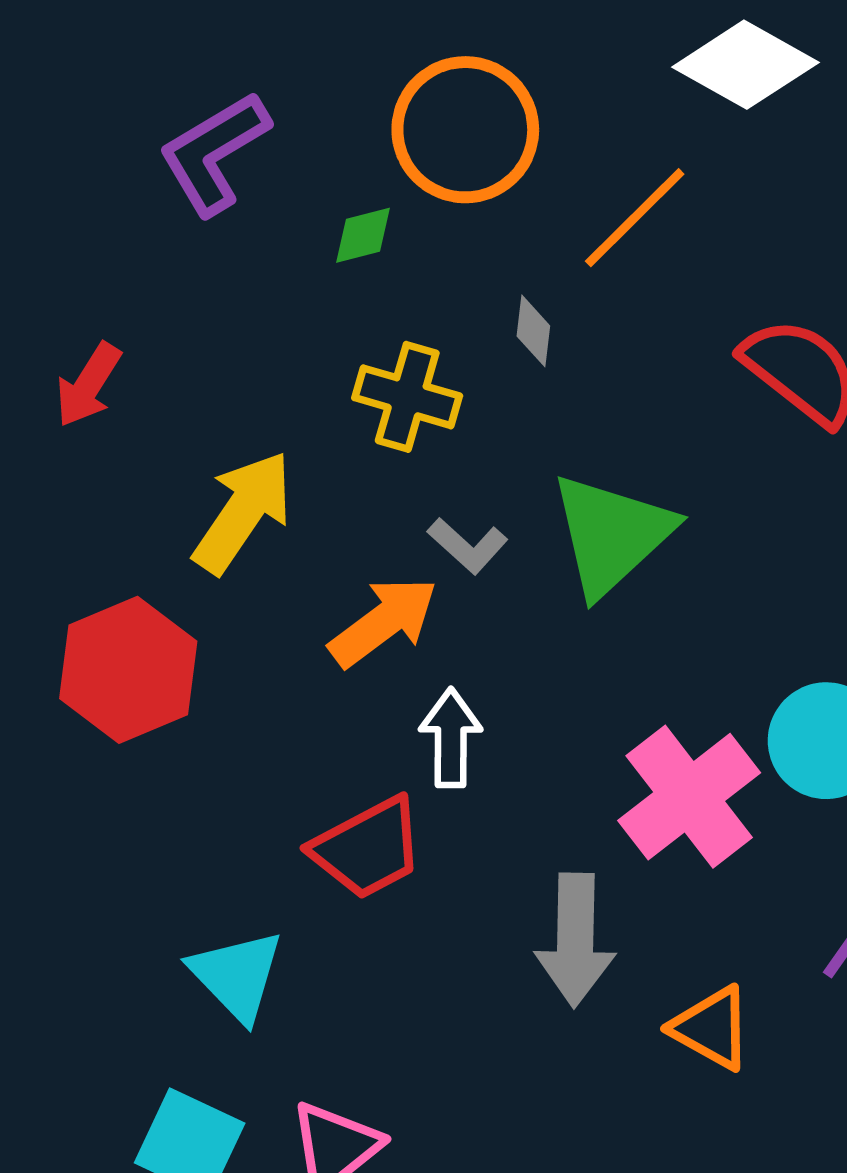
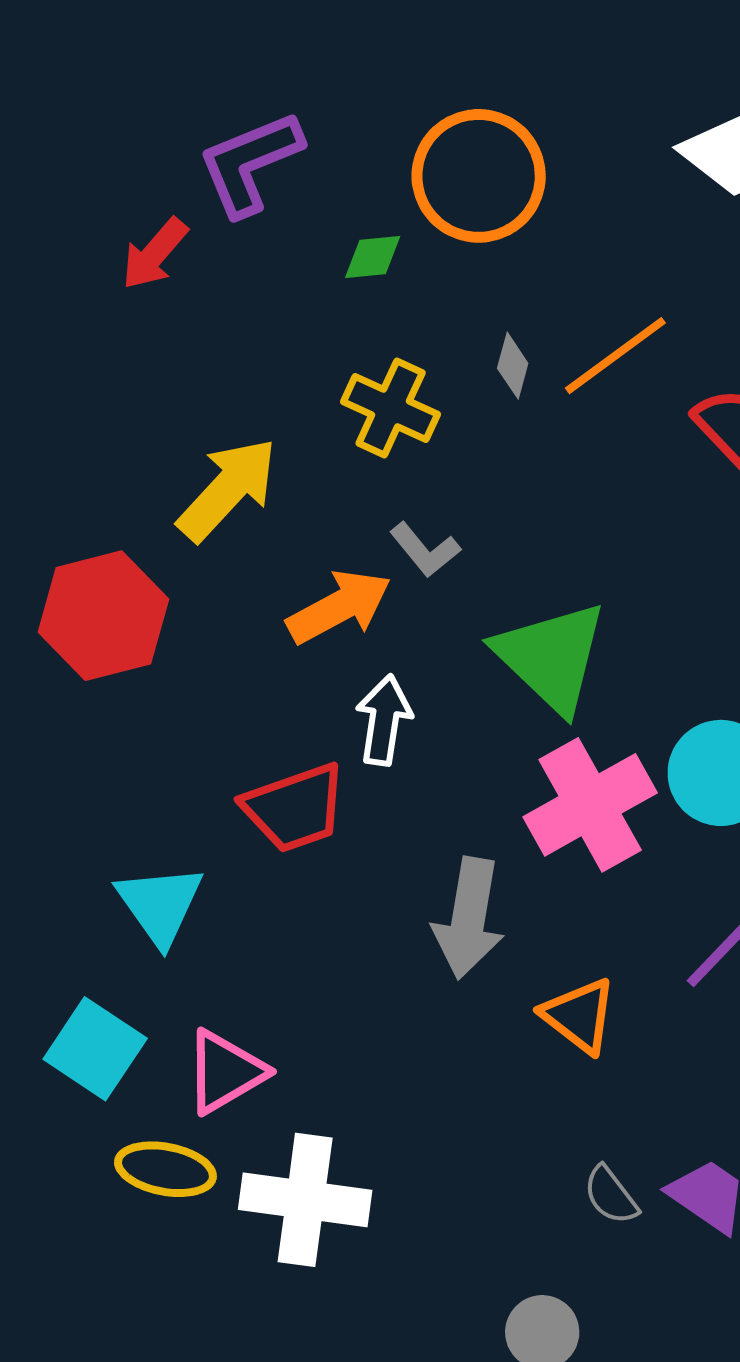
orange line: (635, 218) -> (615, 356), moved
red arrow: (88, 385) -> (155, 254), moved
green triangle: (612, 534) -> (551, 657), moved, turned -42

